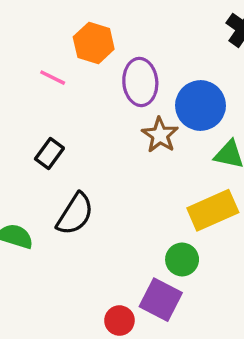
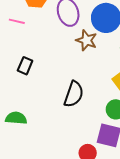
black semicircle: (75, 214) -> (74, 94), moved

